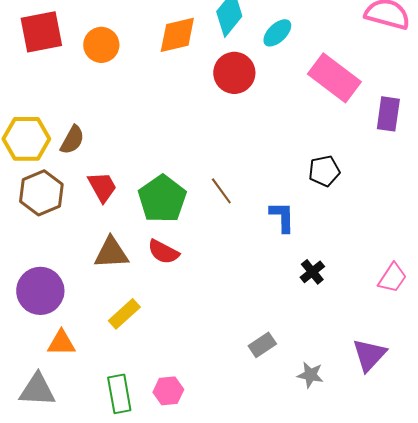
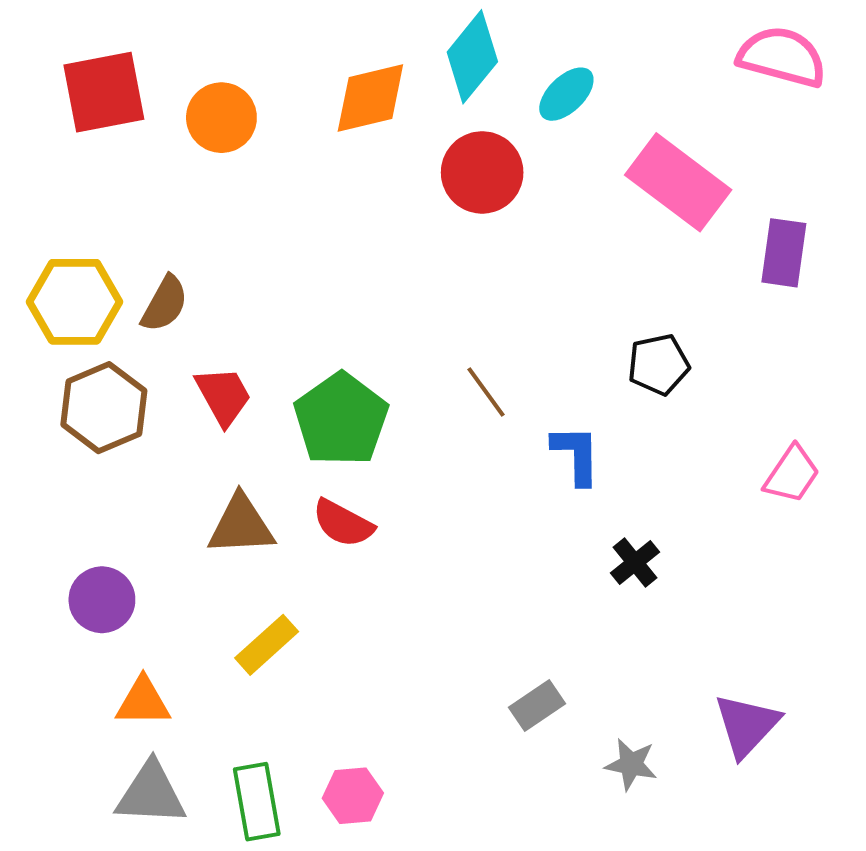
brown line: (221, 191) -> (486, 392), moved
pink trapezoid: (392, 278) -> (792, 474), moved
purple circle: (40, 291) -> (102, 600), size x0.7
gray triangle: (37, 390) -> (151, 794), moved

